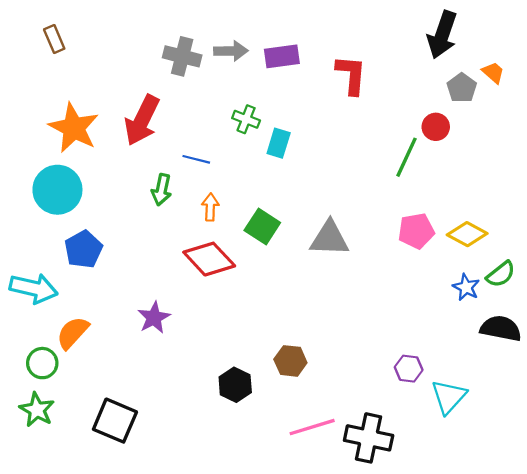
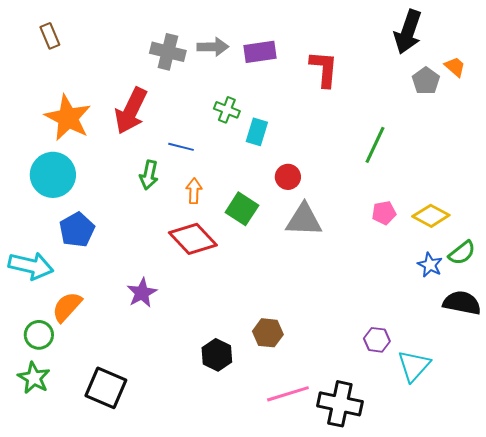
red circle: (436, 127) -> (288, 177), moved
pink pentagon: (416, 231) -> (384, 213), size x0.7

